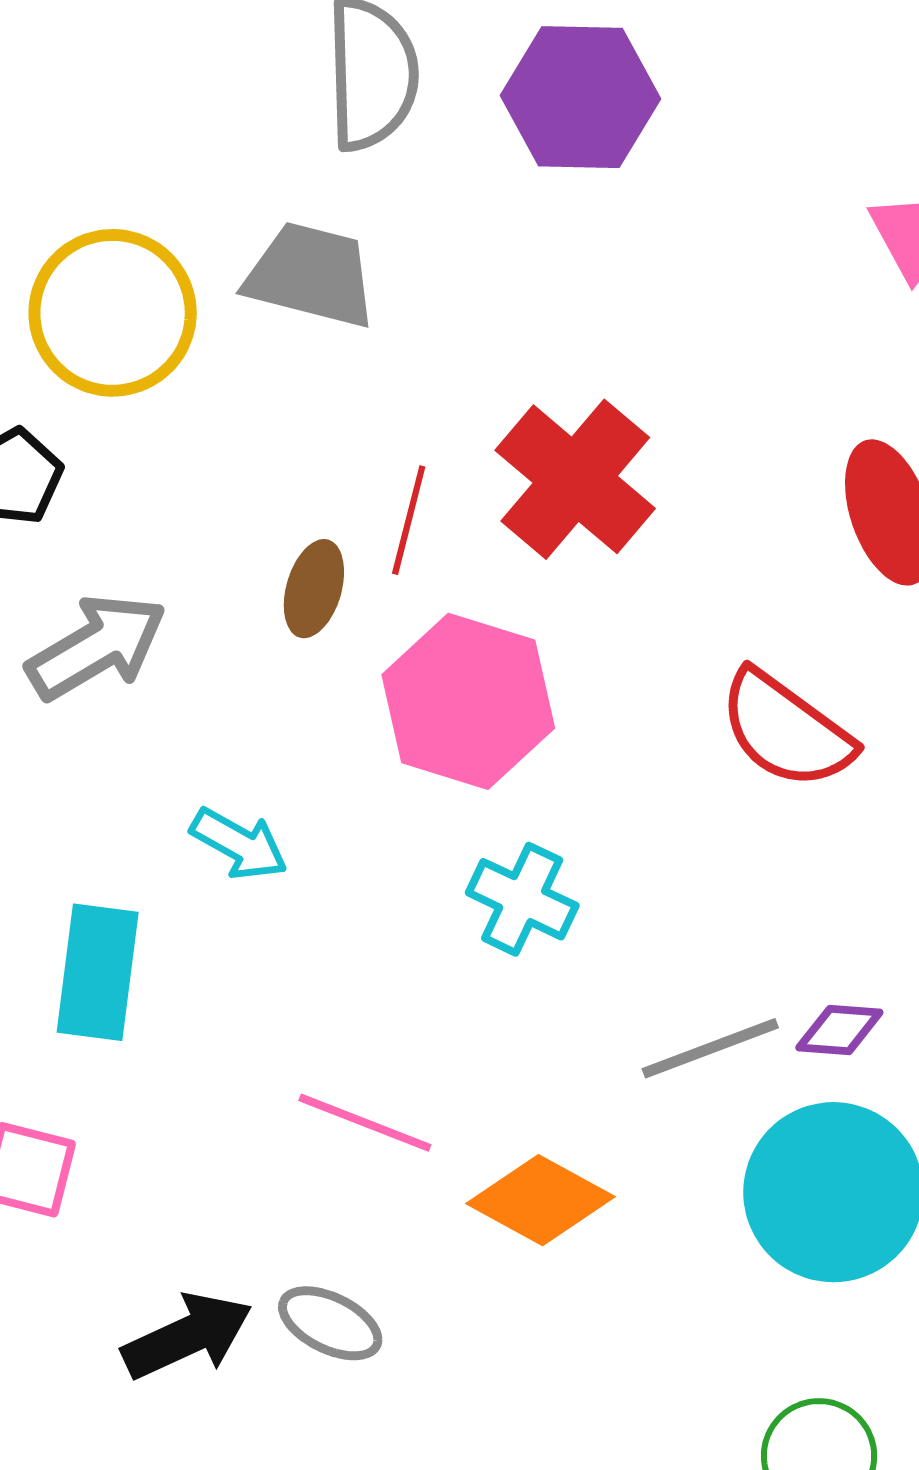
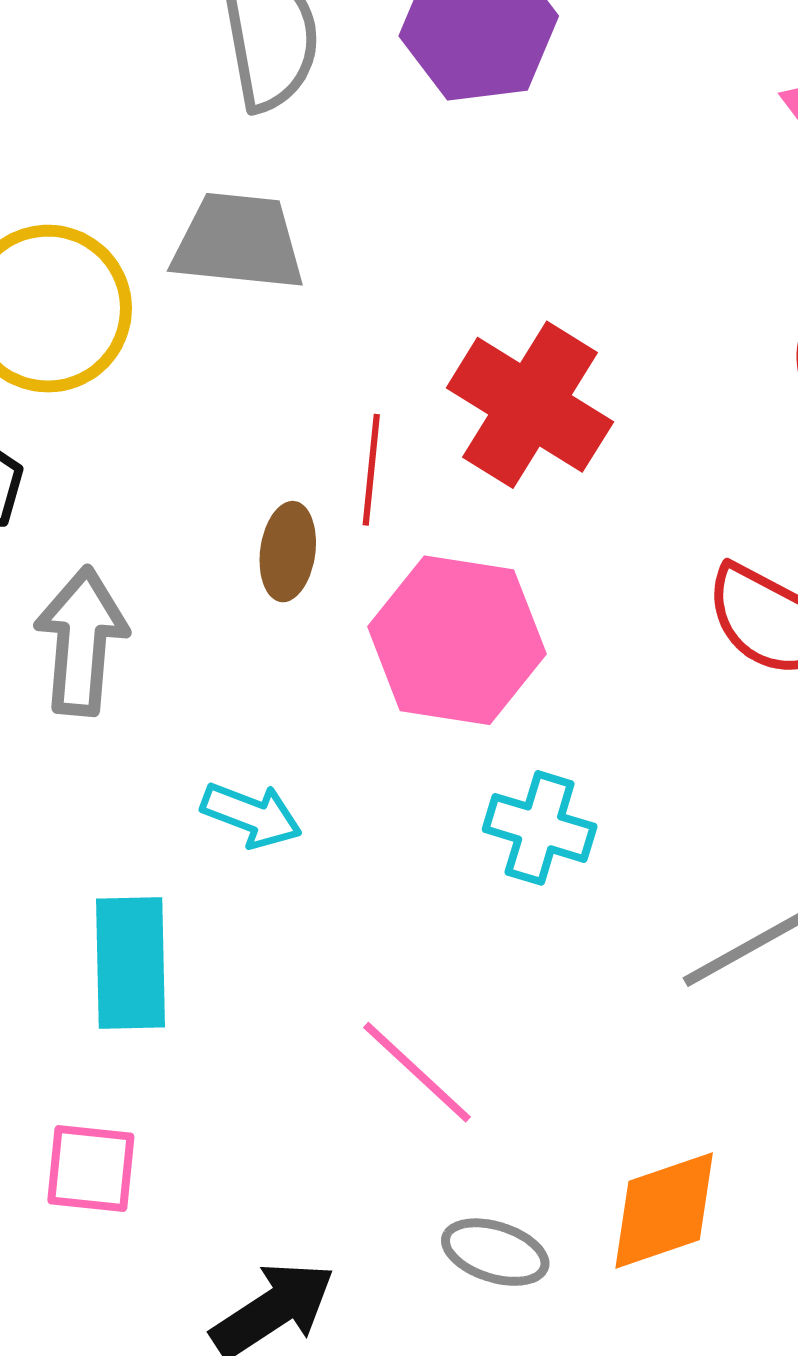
gray arrow: (97, 647) -> (81, 641), turned -46
pink line: (365, 1123) -> (417, 1072), turned 30
orange diamond: (540, 1200) -> (664, 1211), moved, turned -39
gray ellipse: (330, 1323) -> (495, 1252), moved

